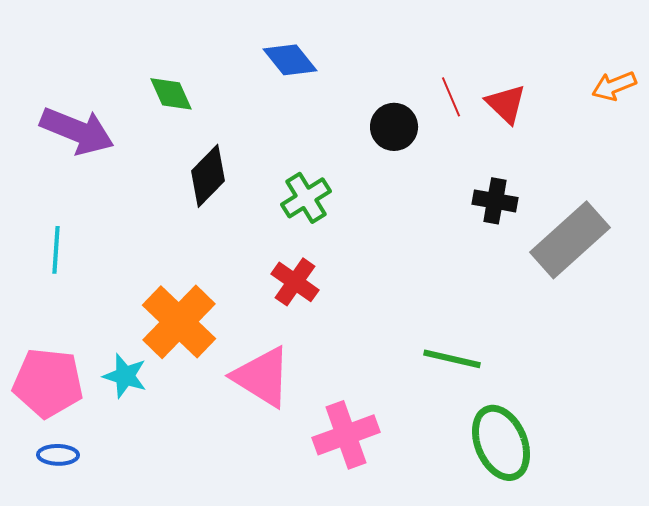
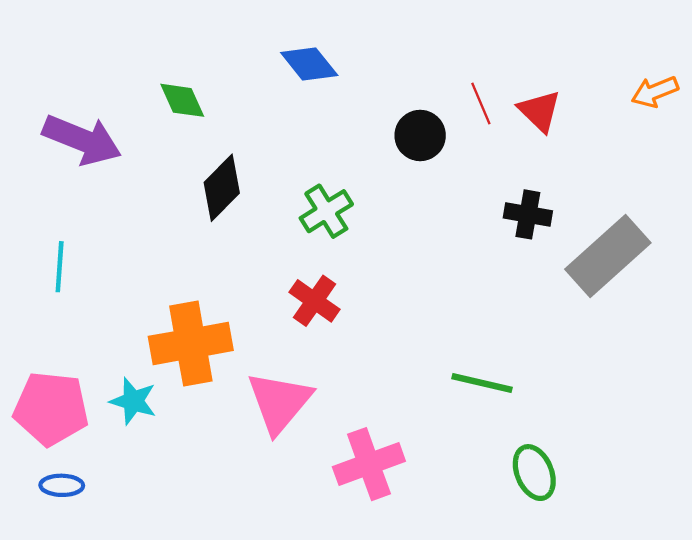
orange cross: (179, 322) -> (191, 343), turned 36
pink triangle: (262, 377) -> (279, 402), turned 38
green ellipse: (501, 443) -> (534, 473), size x0.7

